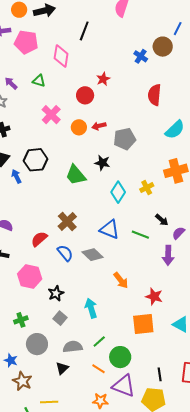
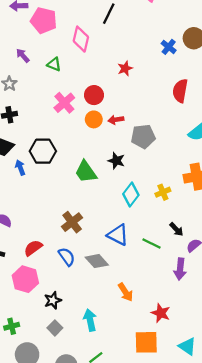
purple arrow: (11, 83) -> (23, 56), moved
red circle: (85, 95) -> (94, 95), moved
red semicircle: (39, 239) -> (33, 248), moved

